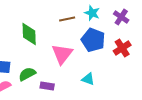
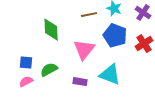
cyan triangle: (88, 79) -> (110, 75), size x1.6
purple rectangle: (47, 86) -> (80, 82), moved

